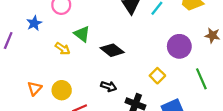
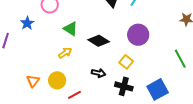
purple circle: (179, 46) -> (138, 35), moved
yellow arrow: (63, 49) -> (65, 53), moved, turned -64
yellow square: (157, 76) -> (126, 62), moved

